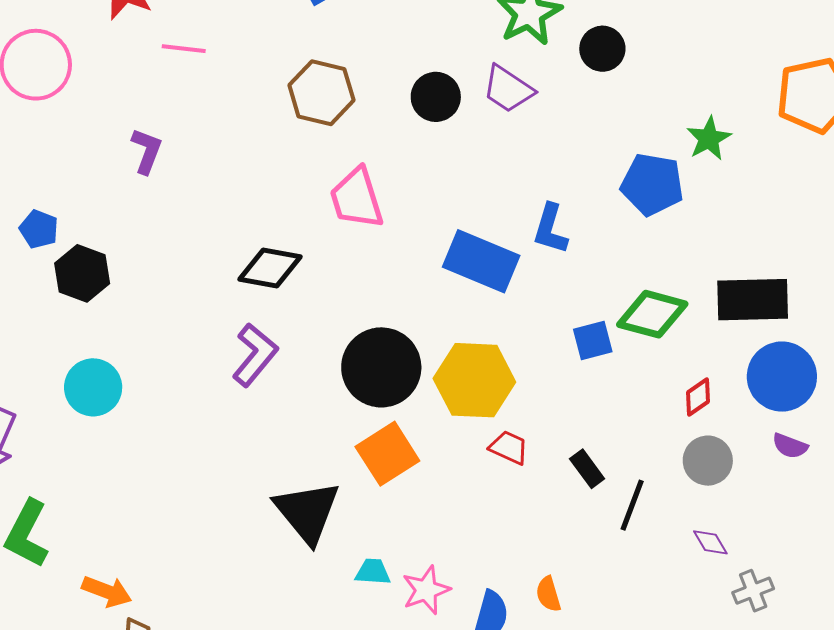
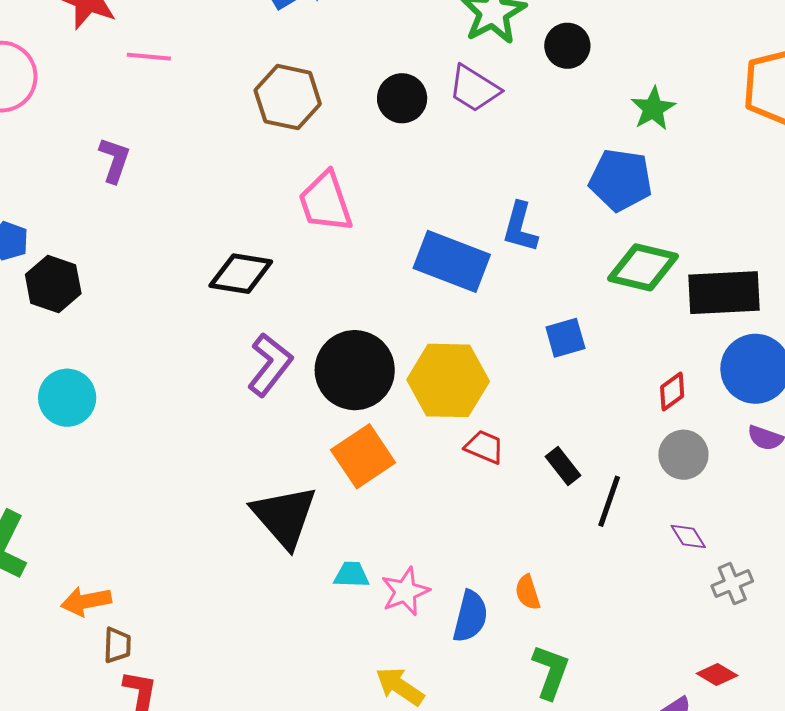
green star: (709, 139) -> (653, 109), moved
green diamond: (652, 314) -> (643, 267), moved
purple L-shape: (255, 355) -> (270, 365), moved
orange arrow: (107, 591) -> (86, 601), turned 150

